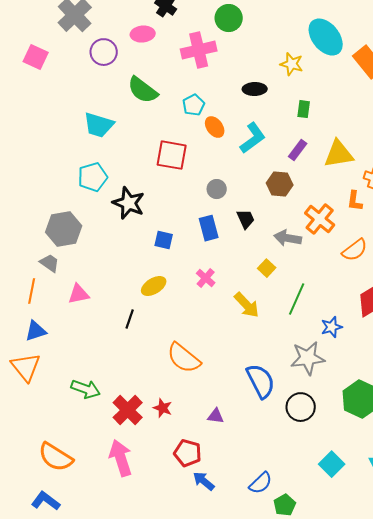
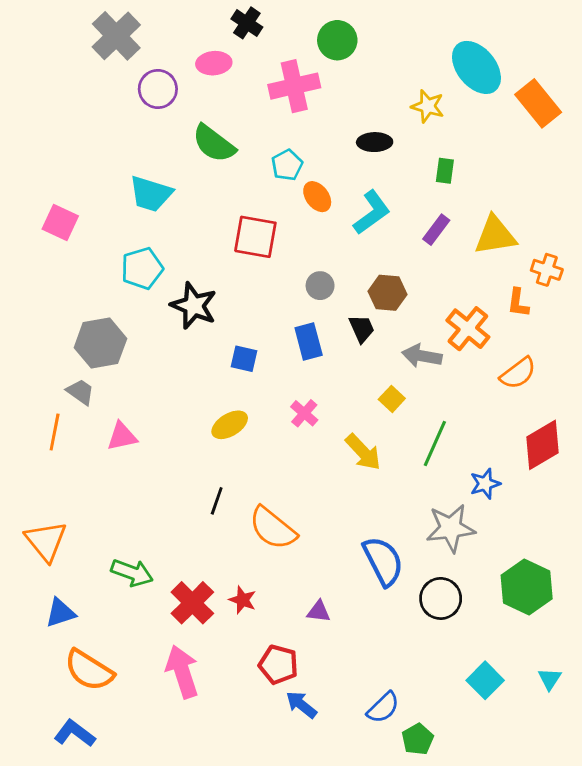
pink square: (36, 57) -> (60, 222), moved
brown hexagon: (280, 184) -> (388, 293), moved
black line: (130, 319) -> (217, 501), moved
blue triangle: (36, 331) -> (60, 613), moved

